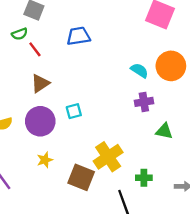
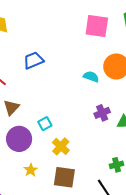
purple cross: (144, 102) -> (102, 113), moved
yellow cross: (108, 157) -> (61, 146), moved, size x0.7

